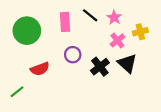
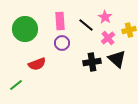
black line: (90, 15) -> (86, 25), moved
purple circle: (73, 55) -> (62, 43), moved
black cross: (100, 67) -> (92, 62), turned 30

